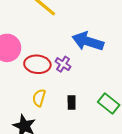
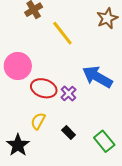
black rectangle: (72, 103) -> (69, 133), turned -56

